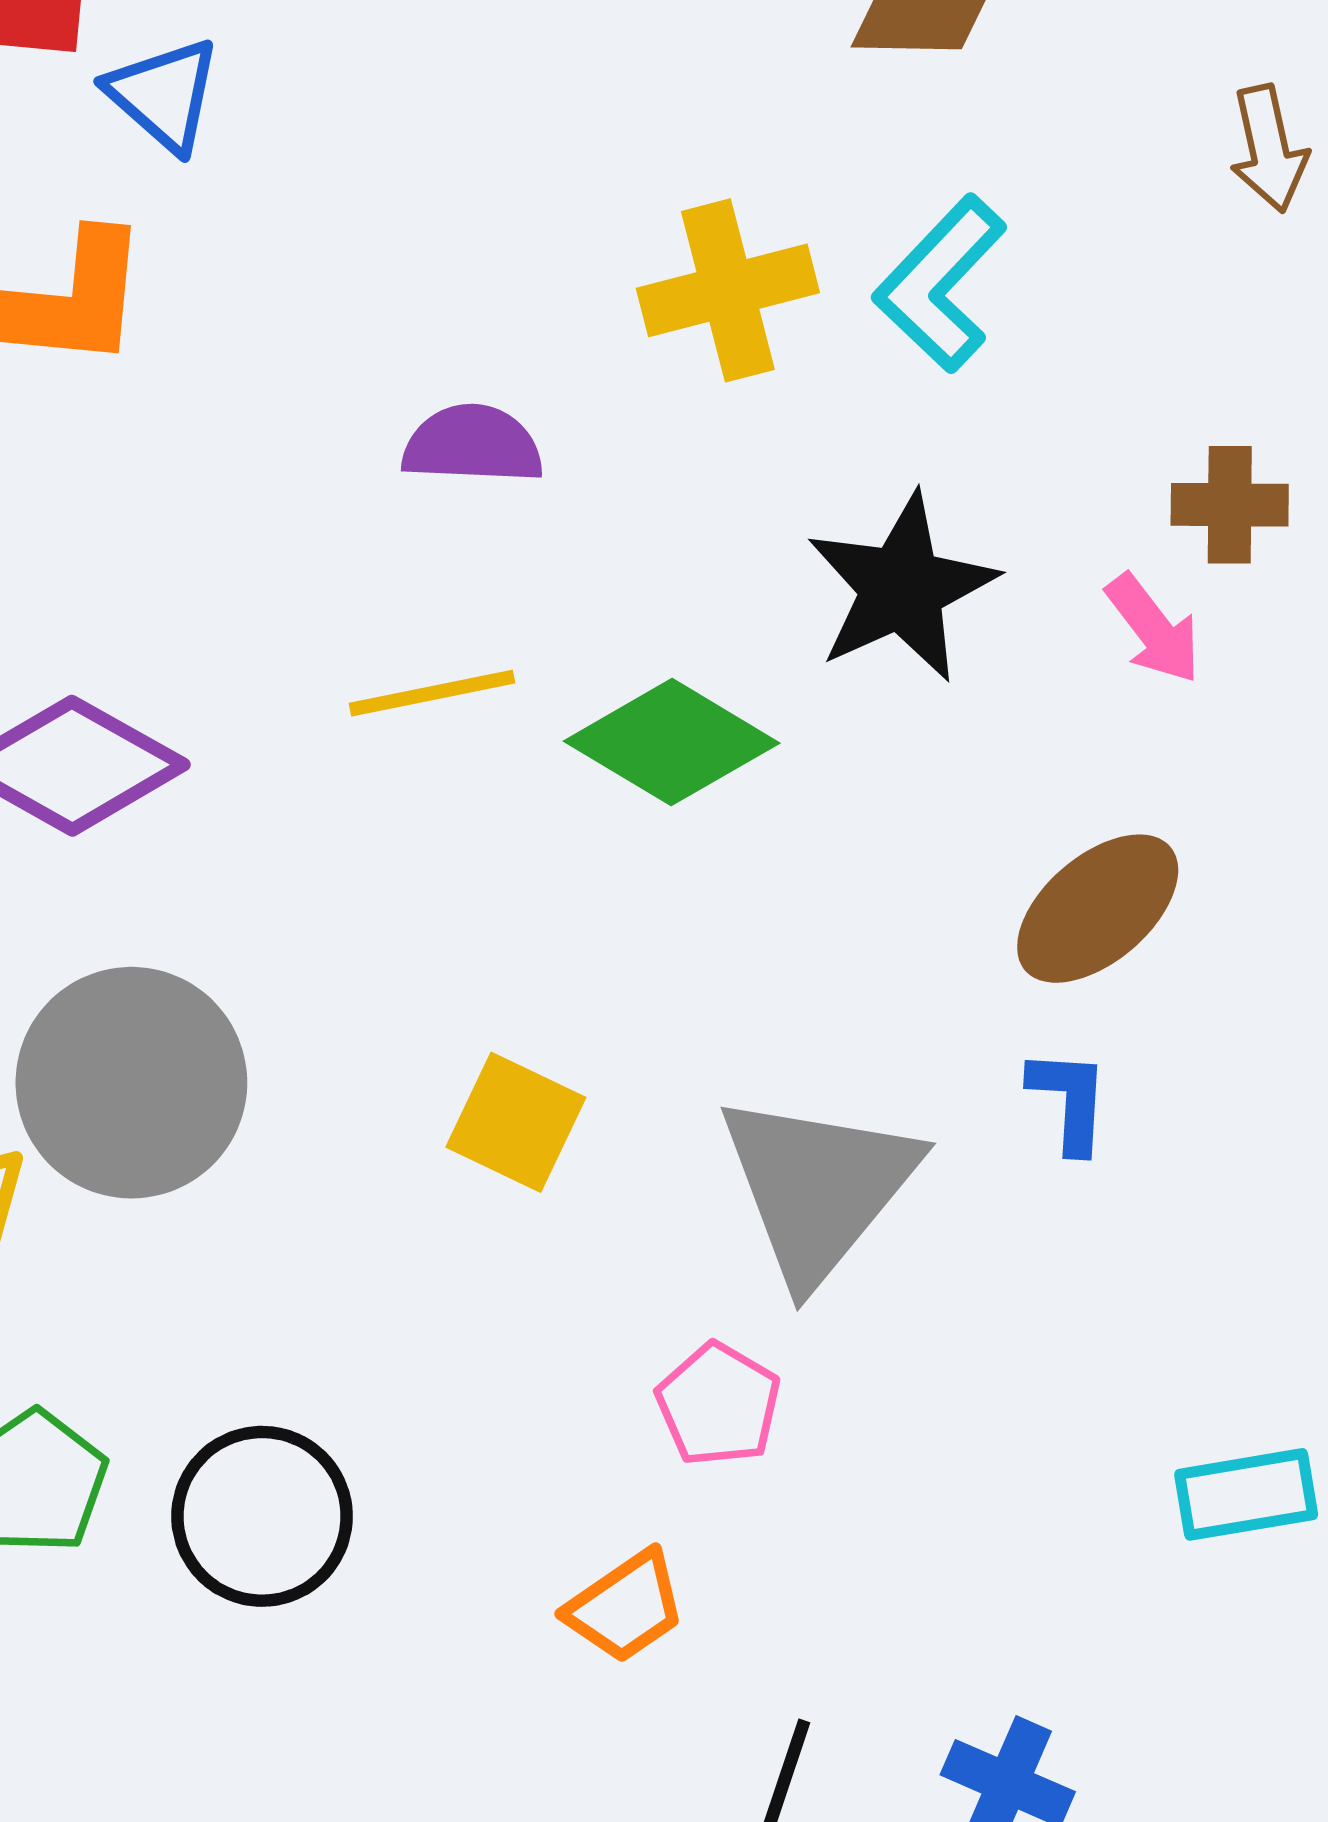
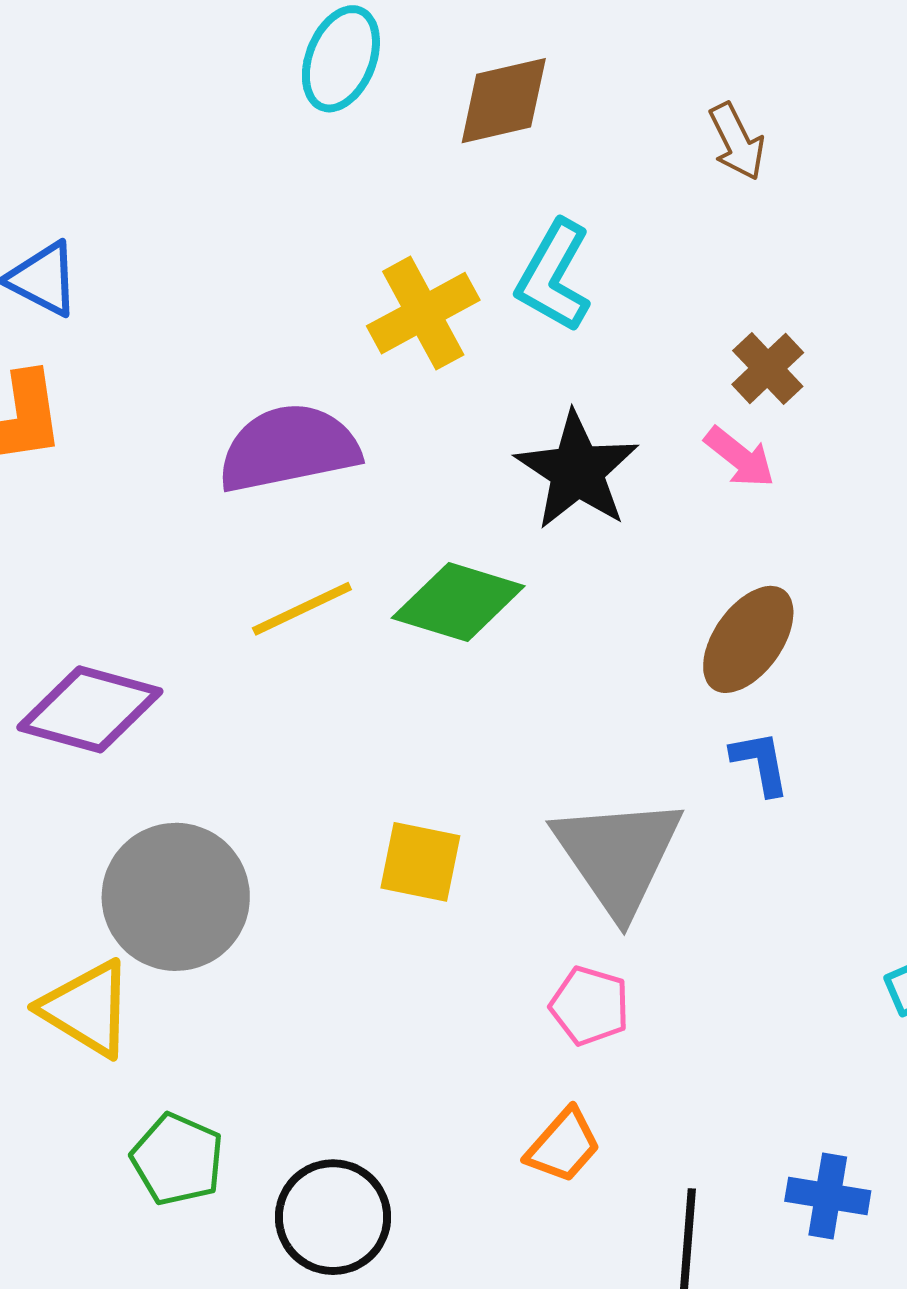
purple semicircle: (473, 445) -> (289, 448), size x1.6
brown cross: (1230, 505) -> (768, 368), turned -30
black circle: (262, 1516) -> (333, 1217), moved

